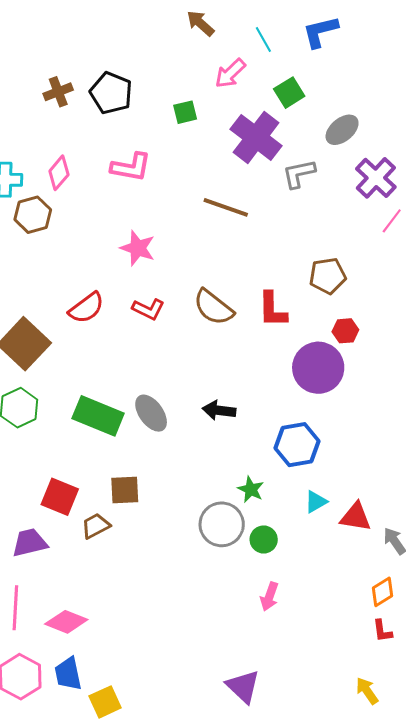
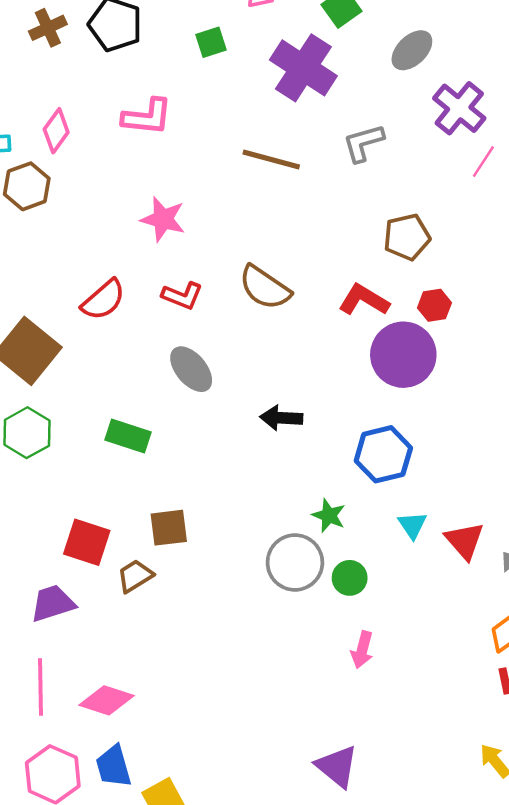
gray L-shape: (299, 174) -> (363, 143), moved
red L-shape: (272, 310) -> (364, 300), moved, turned 126
gray ellipse: (151, 413) -> (191, 369), moved
green rectangle: (98, 416) -> (128, 436), size x0.7
cyan triangle: (316, 502) -> (412, 525), turned -30
red triangle: (356, 517) -> (465, 541), turned 44

